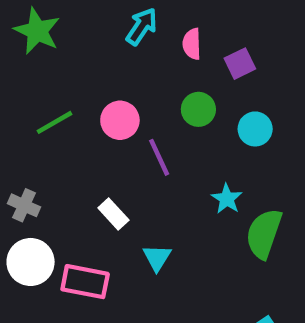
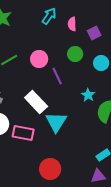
white rectangle: (113, 214) -> (36, 102), size x1.6
cyan triangle: (157, 258) -> (56, 122), size x1.6

